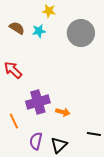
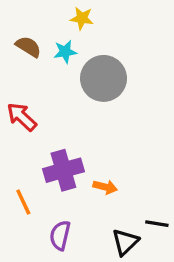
gray circle: (81, 33) -> (104, 78), moved
black triangle: (59, 145) -> (125, 242), moved

